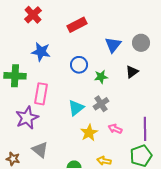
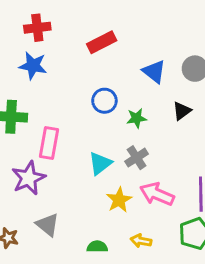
red cross: (33, 15) -> (37, 28), turned 36
blue triangle: (113, 45) -> (154, 72), turned -30
blue star: (41, 52) -> (33, 66), moved
pink arrow: (115, 129) -> (157, 194), size x1.6

